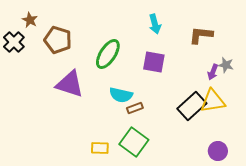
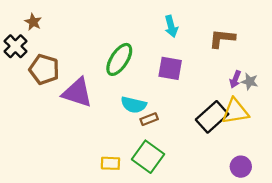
brown pentagon: (58, 40) -> (44, 69), moved
gray star: (226, 65) -> (250, 82), moved

